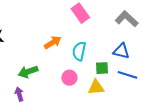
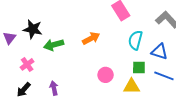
cyan semicircle: (79, 51) -> (135, 40), moved
green arrow: (28, 72) -> (54, 45), moved

